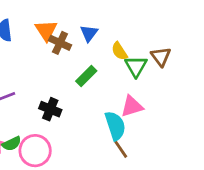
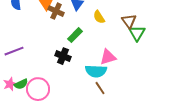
green triangle: (136, 66) -> (137, 33), moved
black cross: (50, 109) -> (63, 56), moved
cyan semicircle: (115, 126) -> (96, 71), turned 110

